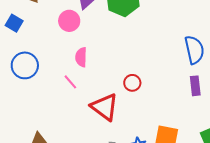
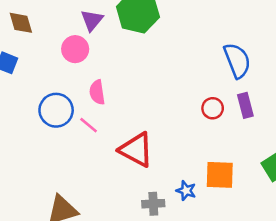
blue circle: (25, 65) -> (56, 110), moved
red circle: (132, 83) -> (213, 108), moved

